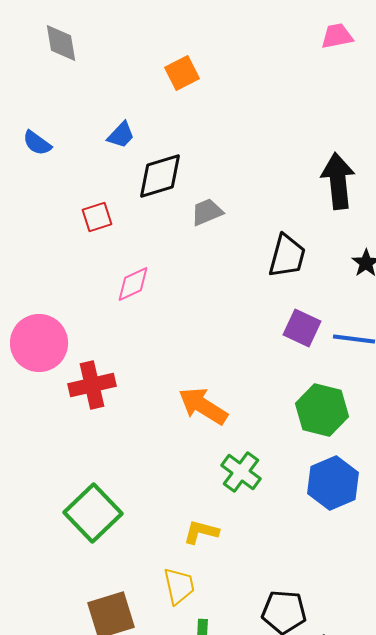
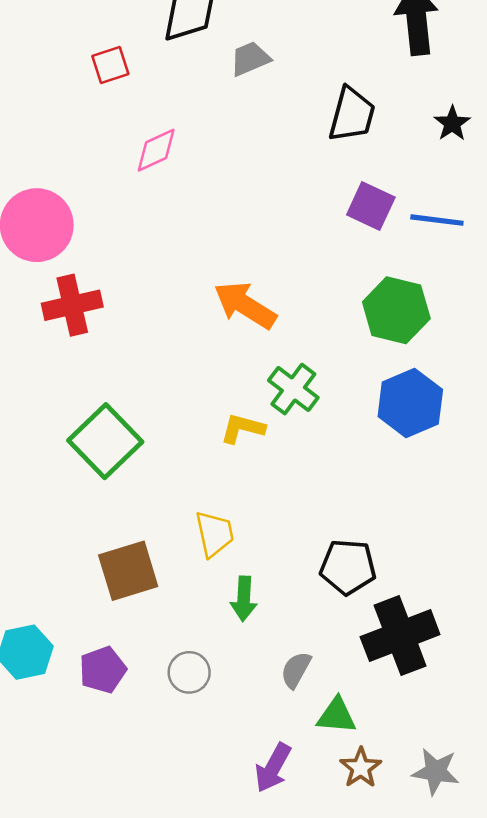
red cross: (92, 385) -> (72, 305), moved
yellow L-shape: (201, 532) -> (243, 428), moved

